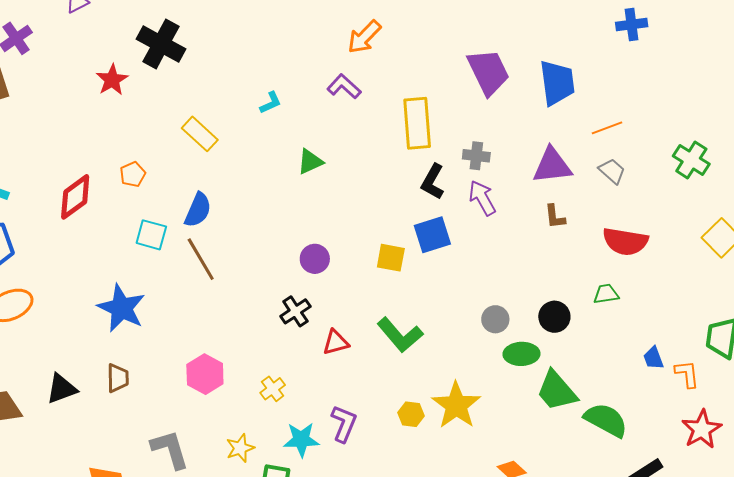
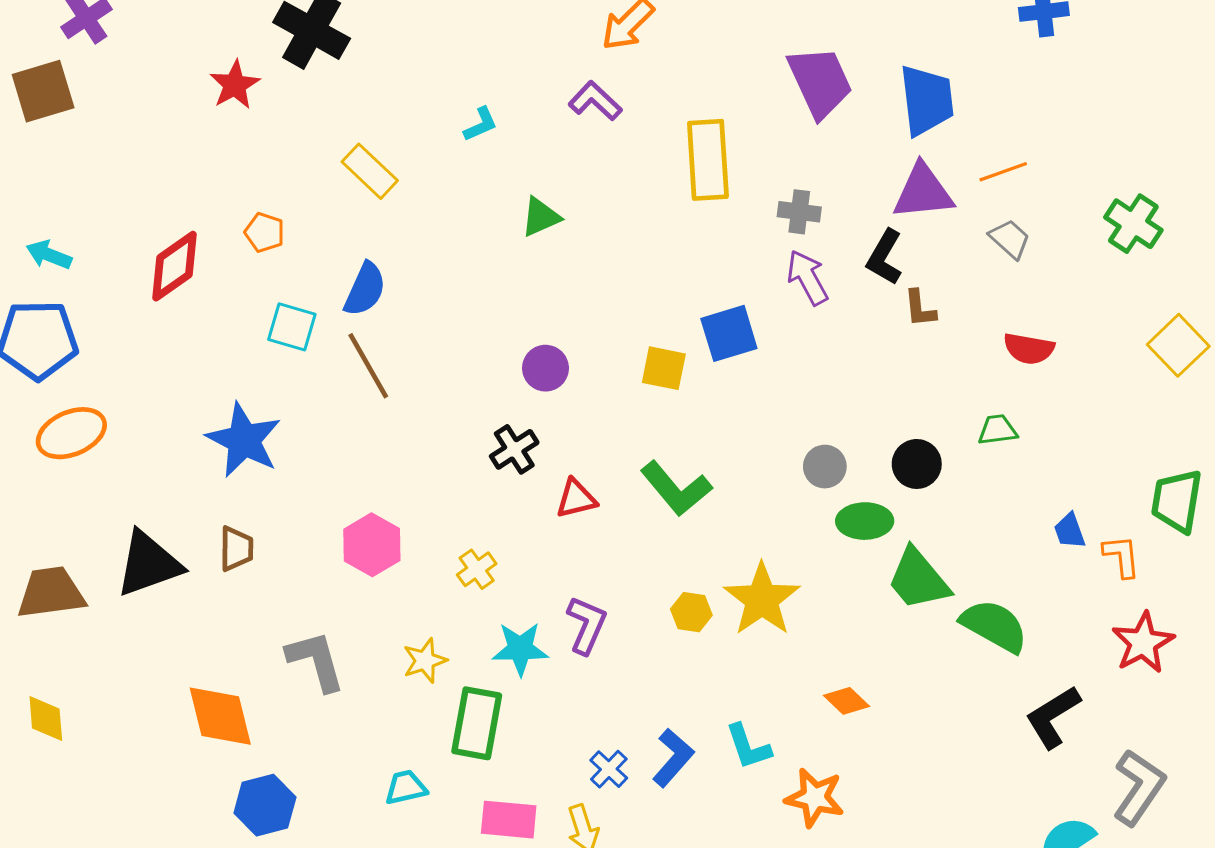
purple triangle: (552, 166) -> (923, 192), moved
orange pentagon: (133, 174) -> (265, 232), turned -30
black L-shape: (433, 182) -> (885, 257), moved
red semicircle: (625, 241) -> (1029, 349), size x0.7
black triangle: (62, 389) -> (149, 564), size x1.4

